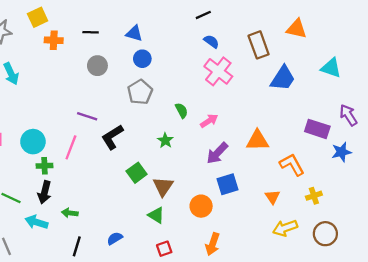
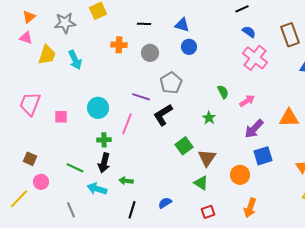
orange cross: (54, 40) -> (119, 45), moved
gray pentagon: (140, 92) -> (171, 83), moved
cyan circle: (33, 142) -> (98, 108), moved

